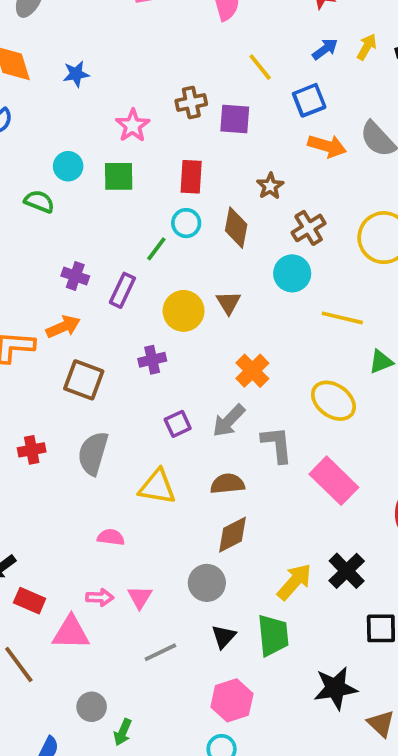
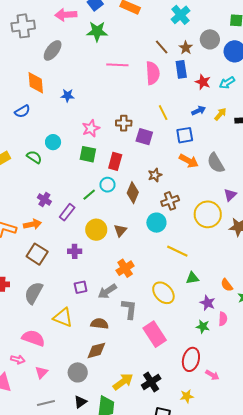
green square: (119, 176) -> (88, 154), moved
pink semicircle: (111, 537) -> (33, 338), size x1.6
pink arrow: (100, 597) -> (18, 359), moved

